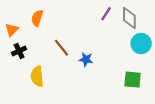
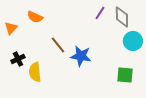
orange semicircle: (37, 18) -> (35, 17), turned -84
black cross: (19, 51) -> (18, 59), moved
blue star: (86, 59) -> (81, 56), size x1.5

